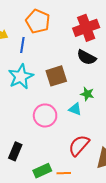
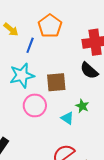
pink circle: (45, 115) -> (35, 105), moved

